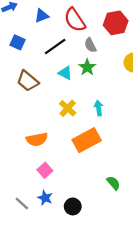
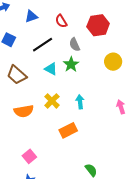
red semicircle: (75, 20) -> (61, 21), size x0.6
orange semicircle: (37, 139) -> (24, 111), moved
orange rectangle: (87, 140) -> (68, 130), size x0.7

